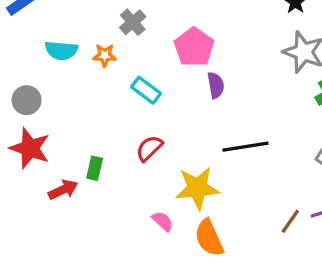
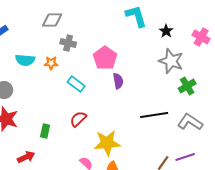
gray cross: (133, 22) -> (68, 43), turned -35
black line: (245, 147) -> (154, 115), moved
red arrow: (63, 190) -> (26, 157), moved

